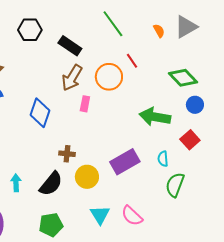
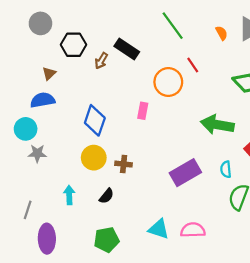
black hexagon: (30, 30) -> (73, 45), moved
brown arrow: (72, 78) -> (101, 61), moved, size x0.6
yellow circle: (87, 177) -> (94, 158), moved
black semicircle: (51, 184) -> (107, 196), size x0.6
cyan triangle: (100, 215) -> (159, 229), turned -40
pink semicircle: (132, 216) -> (193, 230), turned 135

